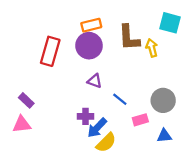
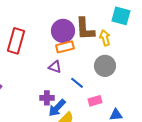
orange rectangle: (91, 25) -> (65, 47), moved
purple circle: (89, 46) -> (63, 31), moved
gray circle: (163, 100) -> (105, 66), moved

